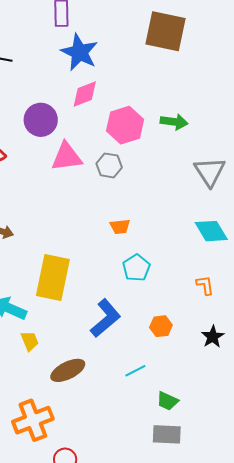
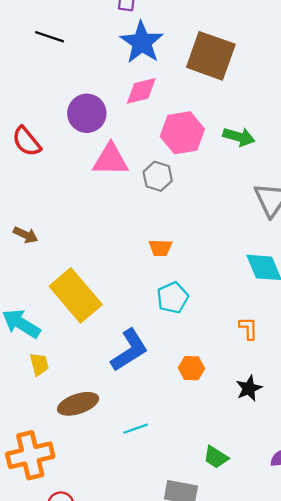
brown square: (165, 31) -> (211, 56), moved
yellow rectangle: (53, 278) -> (76, 295), turned -60
cyan line: (135, 371) -> (135, 429), moved
green trapezoid: (167, 401) -> (216, 457), moved

